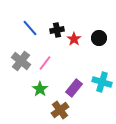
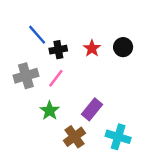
black cross: (57, 30) -> (58, 50), moved
gray cross: (21, 61) -> (26, 76), turned 36
cyan cross: (102, 82) -> (118, 137), moved

